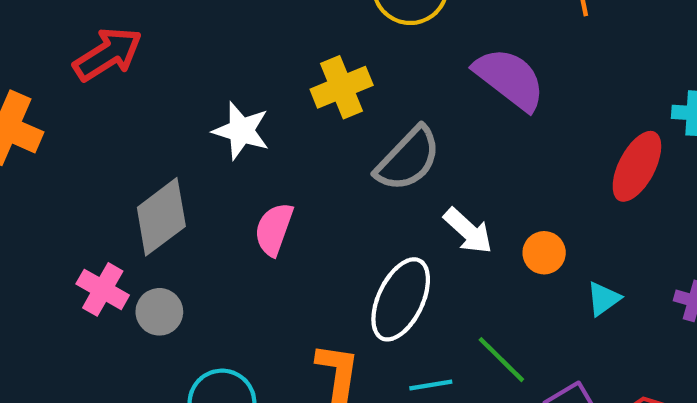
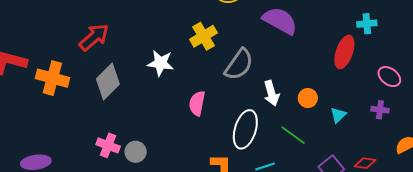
gray diamond: (161, 217) -> (108, 81), moved
pink semicircle: (274, 229) -> (197, 103), moved
white arrow: (468, 231) -> (271, 93), turned 40
green line: (501, 360) -> (293, 135), moved

